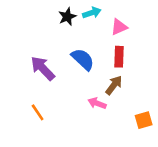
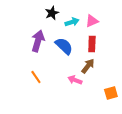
cyan arrow: (92, 13) -> (72, 22), moved
purple arrow: (43, 68) -> (38, 41), moved, turned 60
orange line: (38, 112) -> (36, 77), moved

